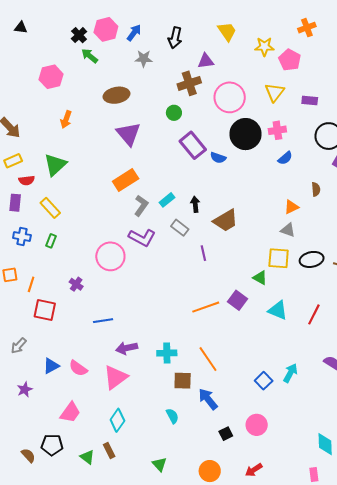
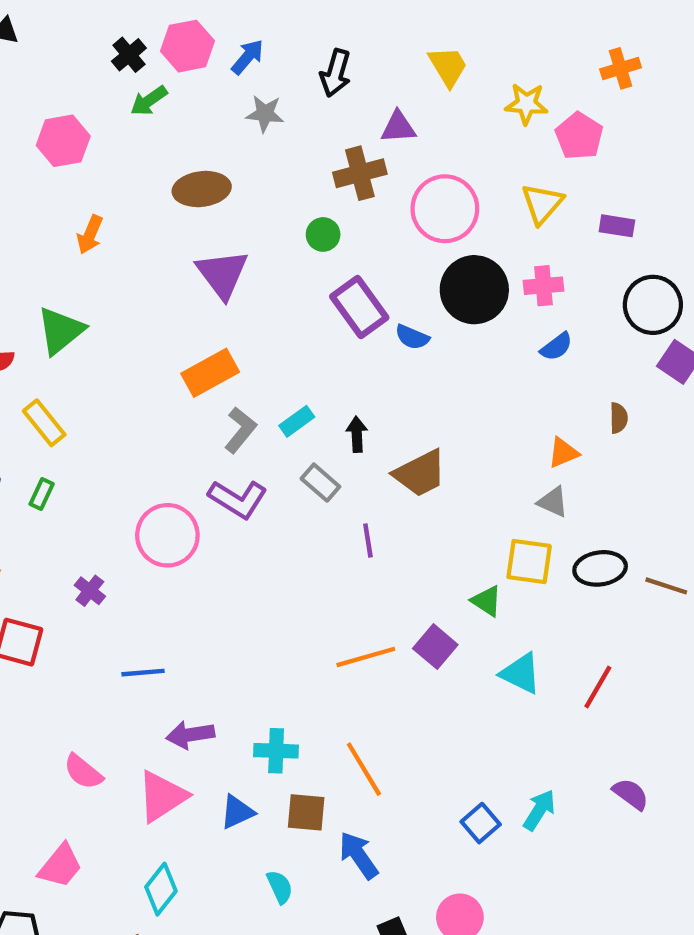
green arrow: (90, 56) -> (149, 101), turned -78
blue triangle: (51, 366) -> (237, 812), moved

